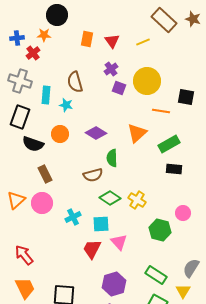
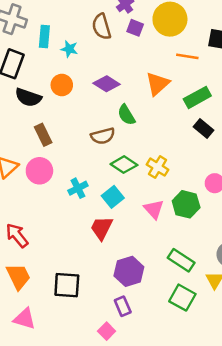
brown semicircle: (75, 82) -> (102, 27), moved
green semicircle: (112, 158) -> (126, 115), turned -30
black rectangle: (174, 169) -> (204, 129), turned 35
cyan square: (101, 224) -> (113, 197), turned -36
pink triangle: (119, 242) -> (154, 209), moved

